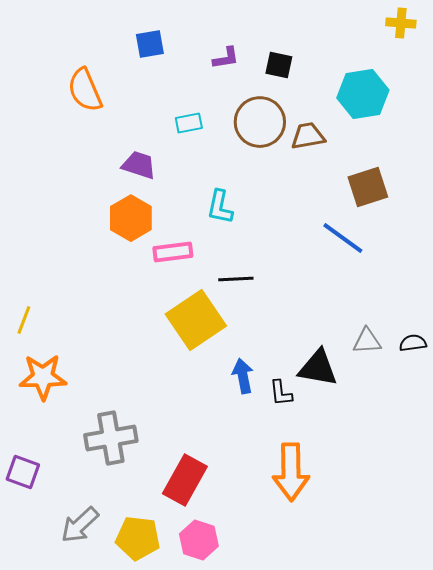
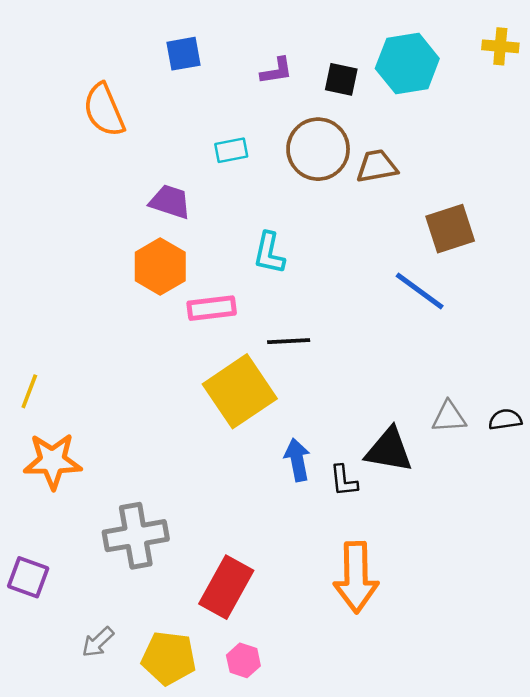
yellow cross: (401, 23) -> (500, 46), moved
cyan hexagon: (363, 94) -> (407, 63), moved
gray arrow: (80, 525) -> (98, 642), size x0.7
pink hexagon: (199, 540) -> (243, 660), size x0.7

